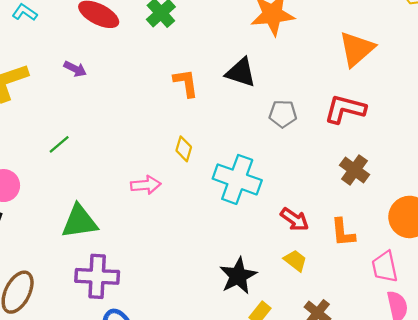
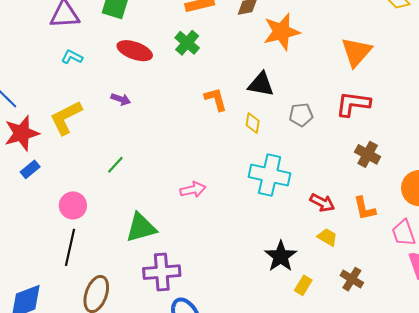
yellow diamond: (184, 149) -> (253, 123), moved

